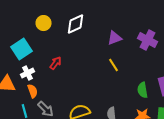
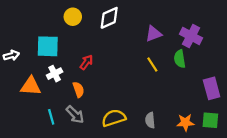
cyan square: (22, 49) -> (48, 46), turned 35
green semicircle: (142, 90) -> (180, 59), moved
orange semicircle: (32, 91) -> (78, 90), moved

